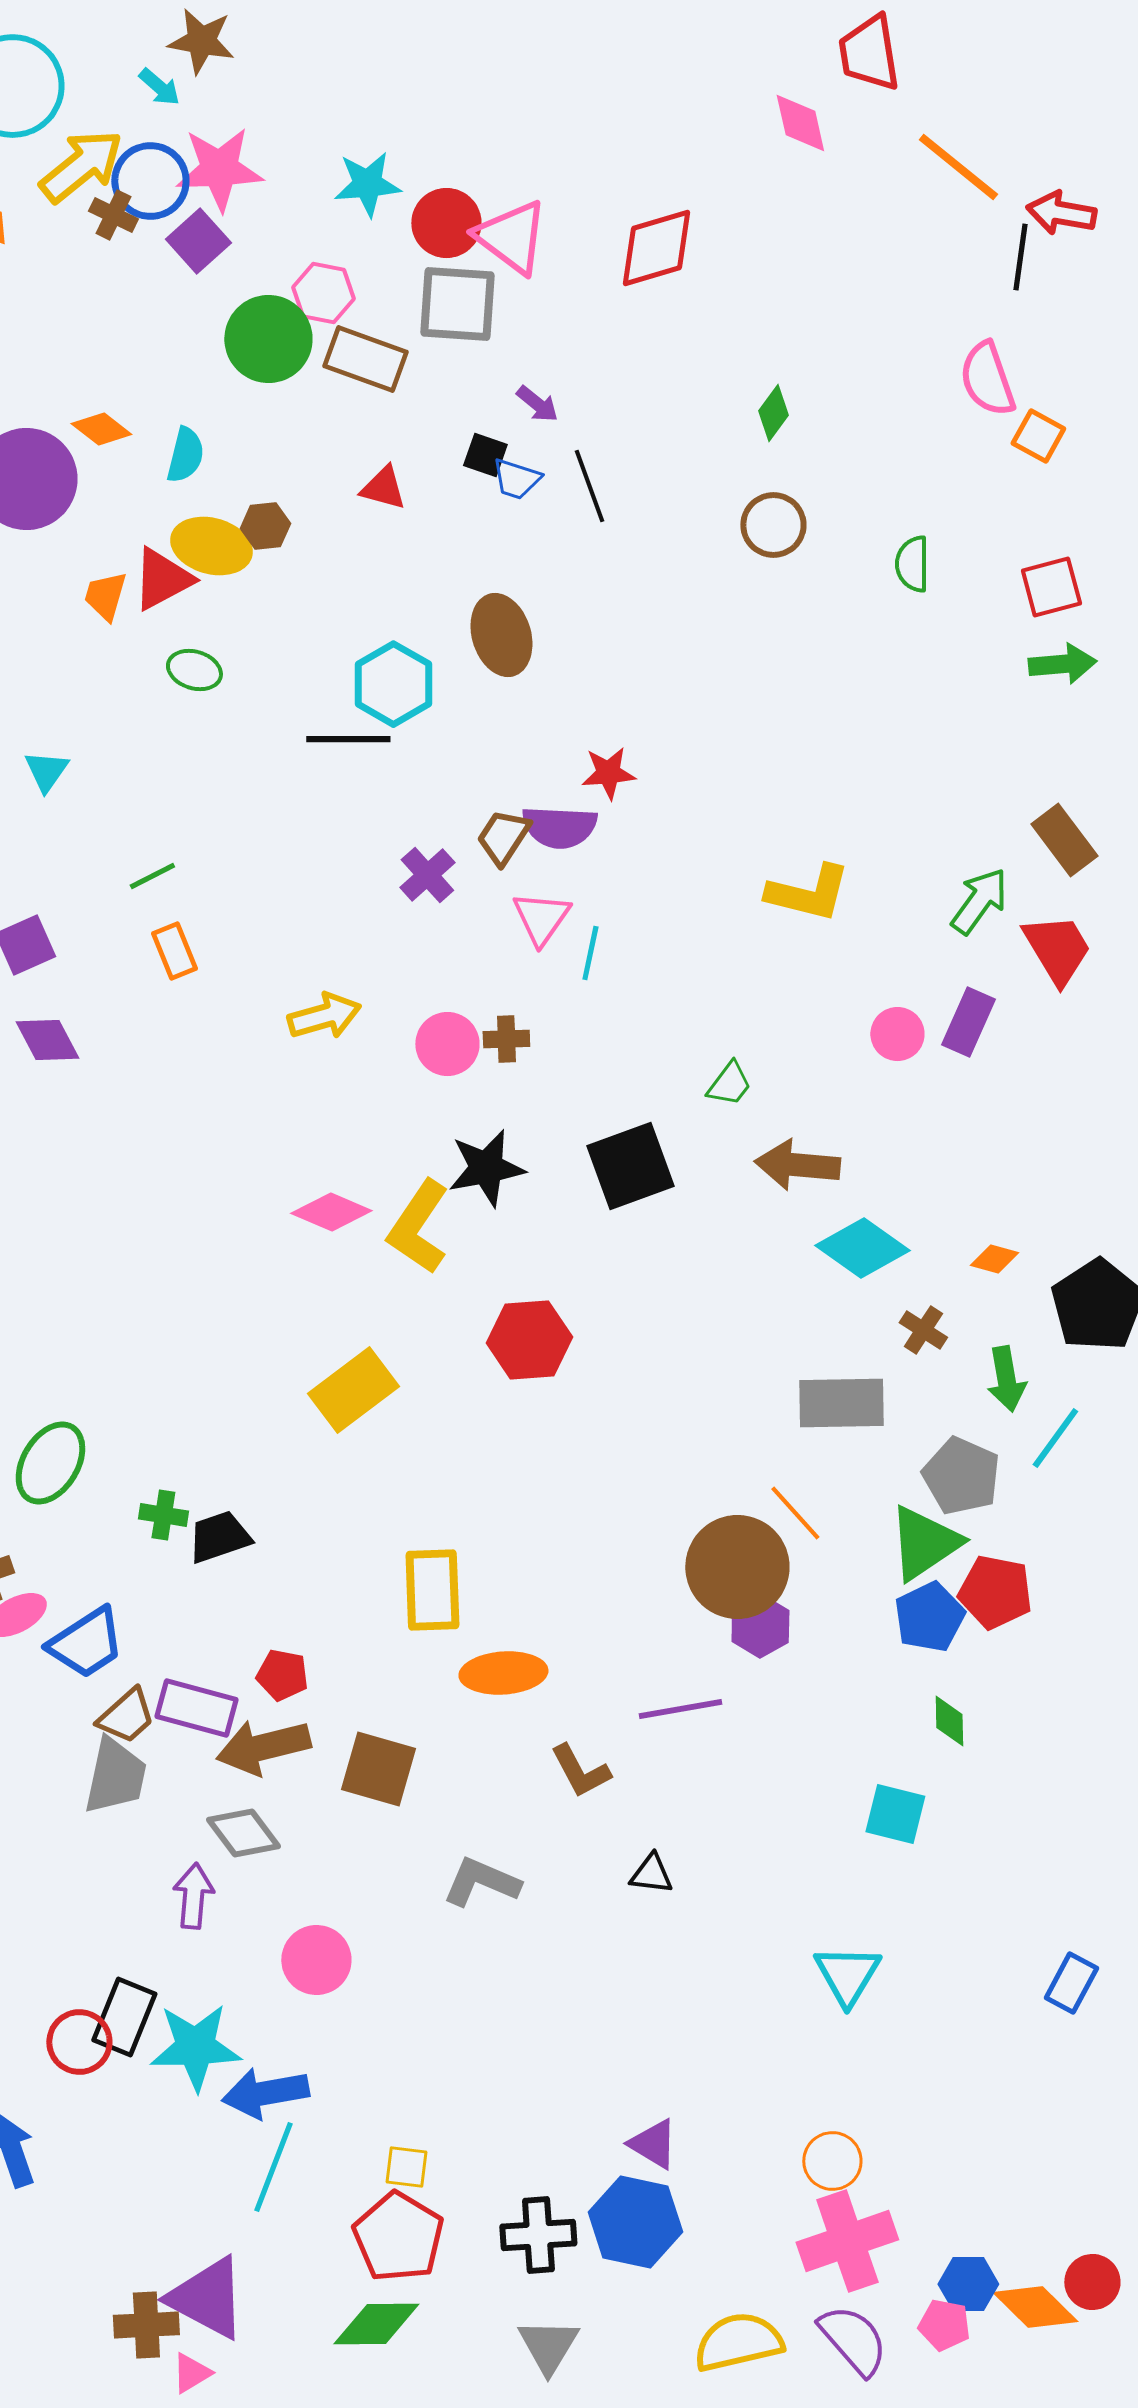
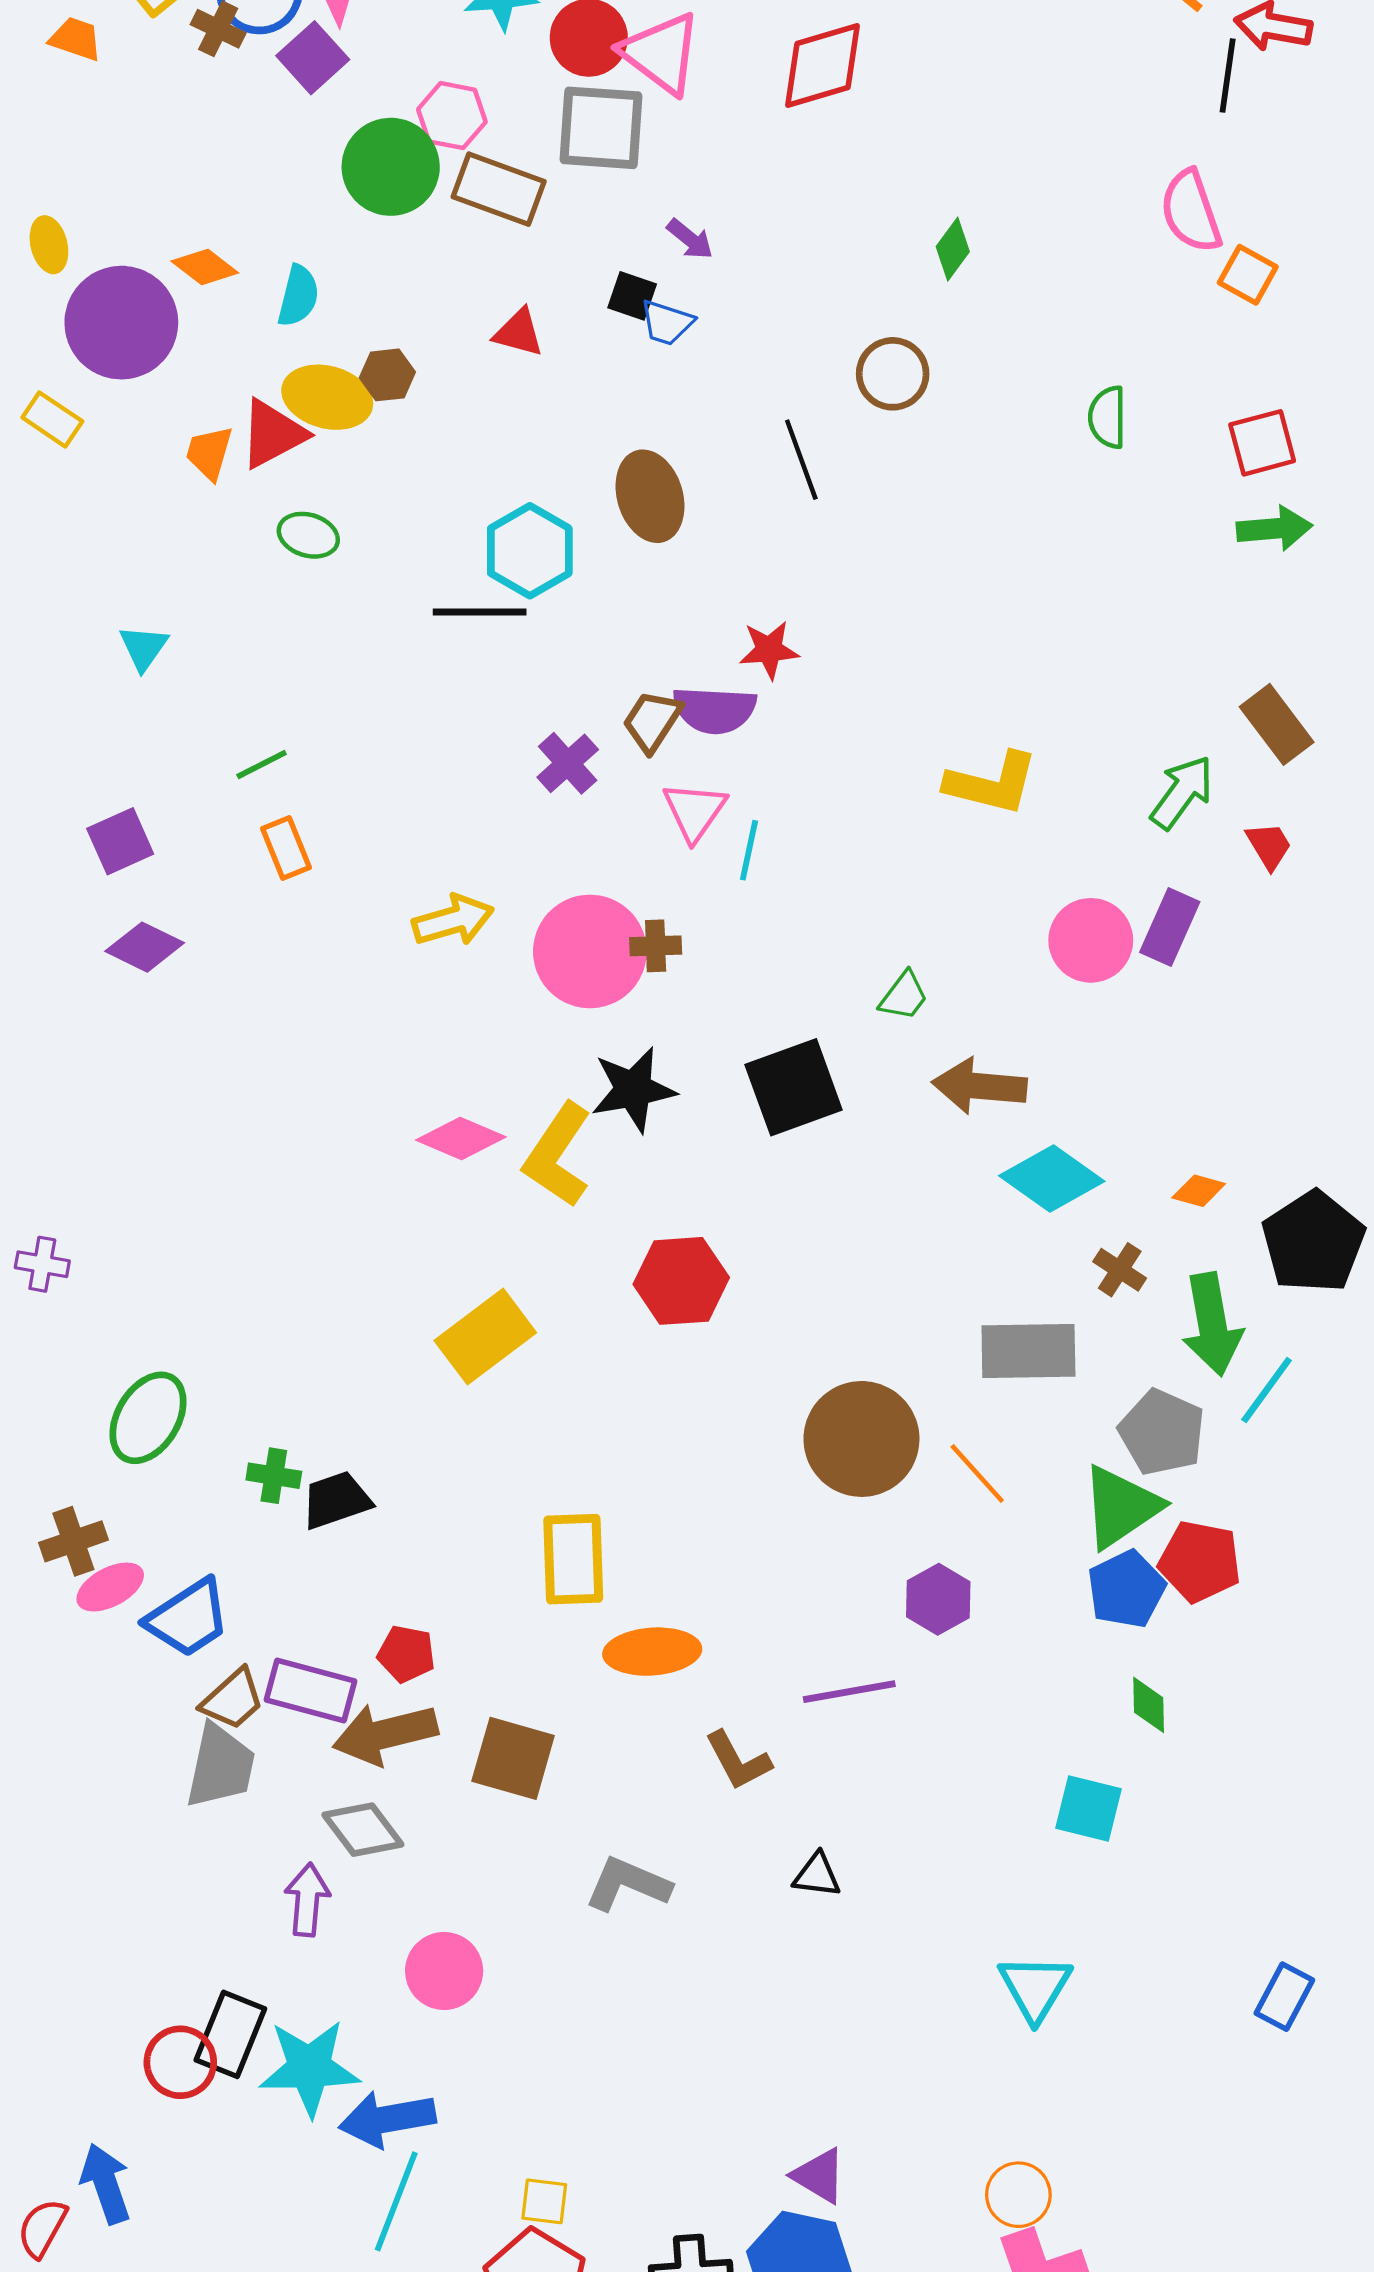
black line: (589, 486) -> (801, 460), moved
brown circle: (773, 525) -> (893, 374), moved
red trapezoid: (1057, 949) -> (1269, 846), size x0.6
pink circle: (897, 1034) -> (1091, 940), size x1.4
purple diamond: (47, 1040) -> (145, 947), turned -36
pink circle: (447, 1044) -> (590, 951), size x1.6
green arrow: (1006, 1379) -> (1212, 1324), size x1.4
brown circle: (737, 1567) -> (861, 1439), moved

